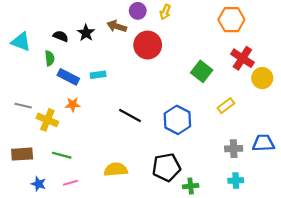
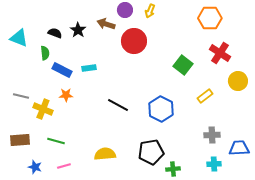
yellow circle: (262, 78) -> (238, 81), moved
blue trapezoid: (263, 143) -> (239, 148), moved

